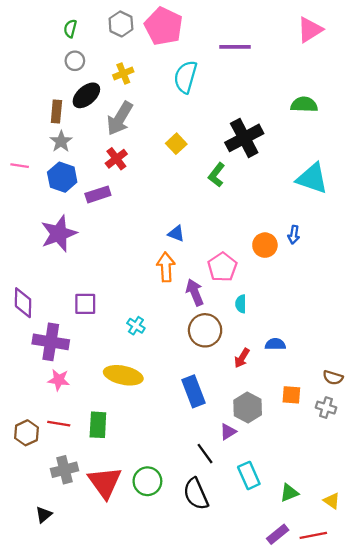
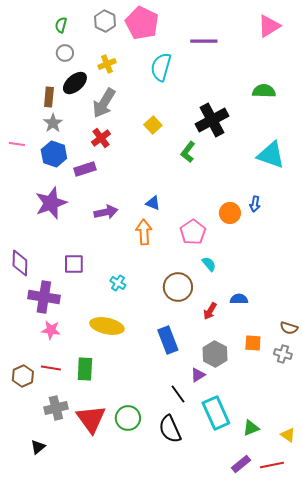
purple arrow: (195, 292) -> (106, 212), moved, turned 100
cyan semicircle: (241, 304) -> (209, 264), turned 140
cyan rectangle: (249, 475) -> (216, 413), size x1.4

